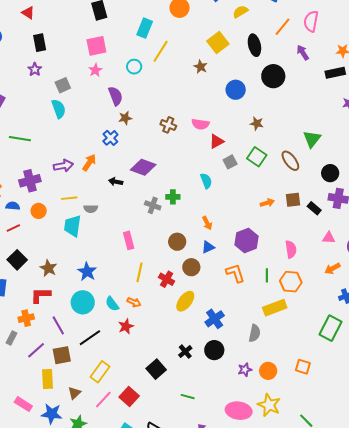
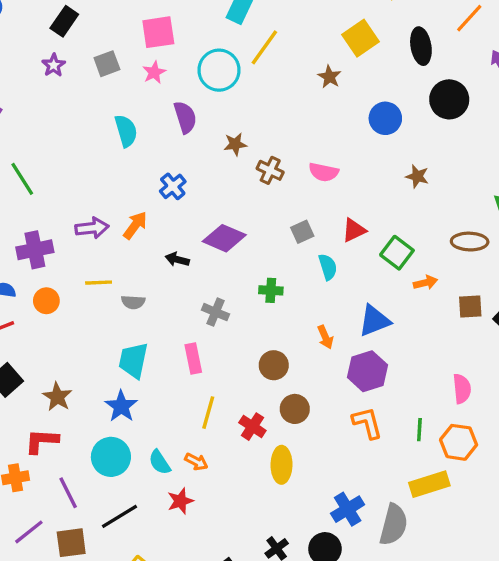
black rectangle: (40, 43) -> (64, 21), turned 42
cyan circle: (134, 67) -> (219, 70), size x1.6
gray square: (63, 85) -> (107, 64), moved
cyan semicircle: (59, 109) -> (126, 131), moved
brown star: (125, 118) -> (235, 144), moved
green line: (20, 139) -> (22, 179), turned 45
red triangle: (217, 141) -> (354, 230), moved
green square: (257, 157) -> (397, 253), moved
brown ellipse: (290, 161) -> (470, 242), turned -55
gray square: (230, 162) -> (302, 232), moved
orange arrow: (267, 203) -> (425, 283), moved
gray cross: (153, 205) -> (215, 312), moved
cyan trapezoid: (73, 226) -> (133, 360), moved
purple hexagon: (247, 240) -> (367, 371), moved
blue triangle: (208, 247) -> (374, 321), moved, size x1.5
yellow ellipse: (185, 301) -> (281, 465), turned -40
blue cross: (215, 319) -> (348, 509), moved
gray semicircle: (255, 333) -> (394, 525), size x1.4

